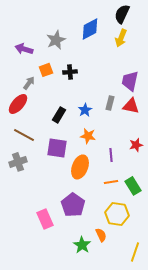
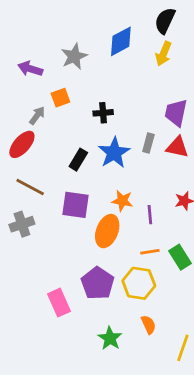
black cross: (70, 72) -> (103, 113), moved
blue star: (85, 110) -> (114, 153), size x1.6
orange star: (88, 136) -> (122, 201), moved
yellow hexagon: (117, 214) -> (139, 283), moved
orange semicircle: (101, 235) -> (148, 325), moved

